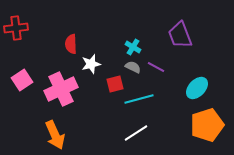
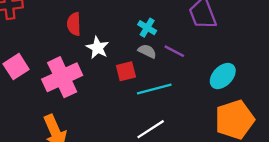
white star: (91, 64) -> (98, 48), turned -30

